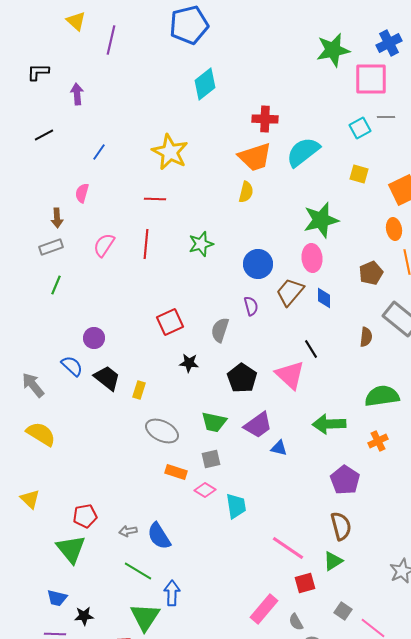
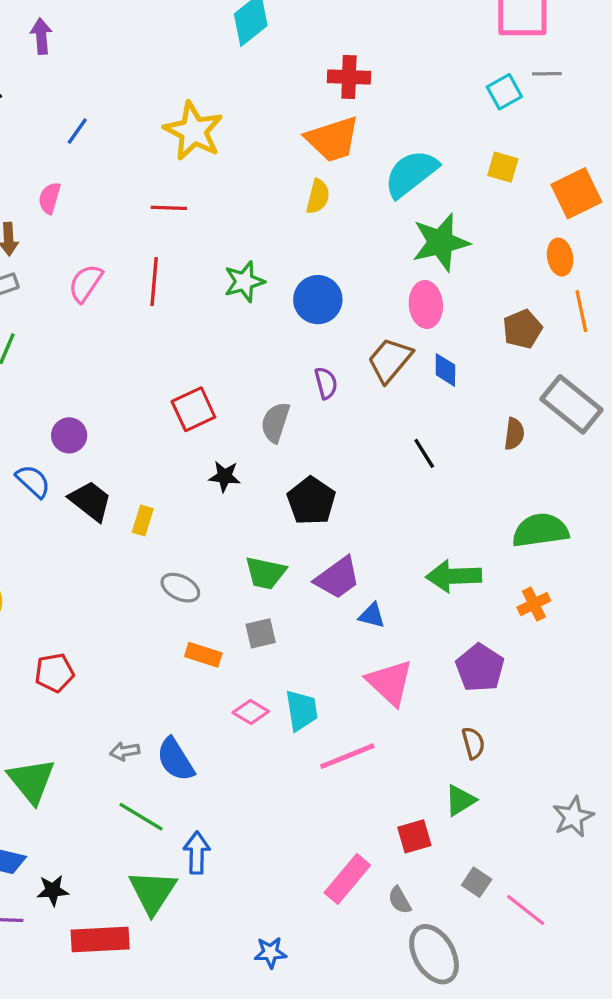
cyan semicircle: (303, 152) -> (411, 174), moved
blue circle: (258, 264) -> (318, 300), moved
pink triangle: (290, 375) -> (390, 683), moved
gray ellipse: (162, 431) -> (180, 588), size x0.7
pink diamond: (205, 490) -> (251, 712), moved
red pentagon: (85, 516) -> (54, 673), moved
brown semicircle: (341, 526) -> (473, 743), size x0.7
pink line: (288, 548) -> (347, 756), moved, turned -56

